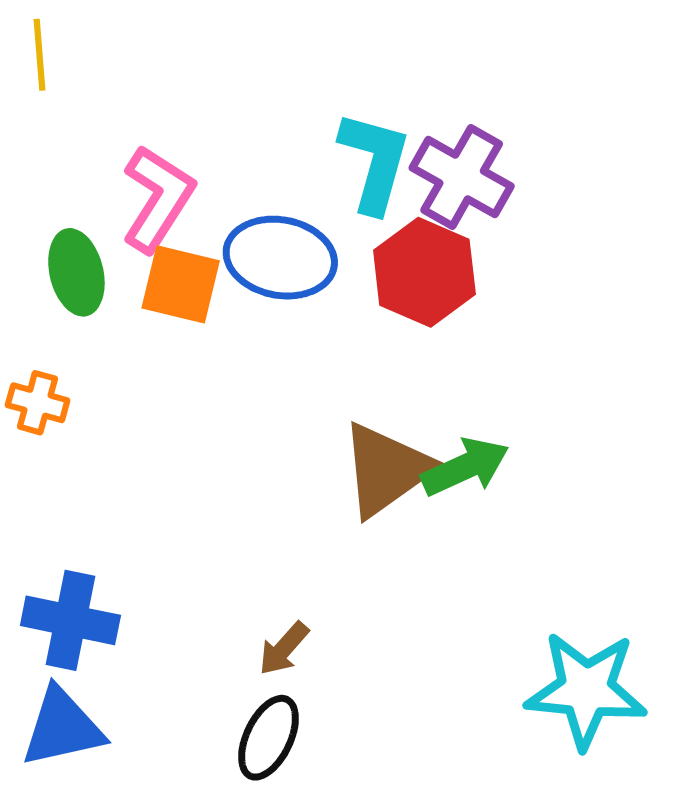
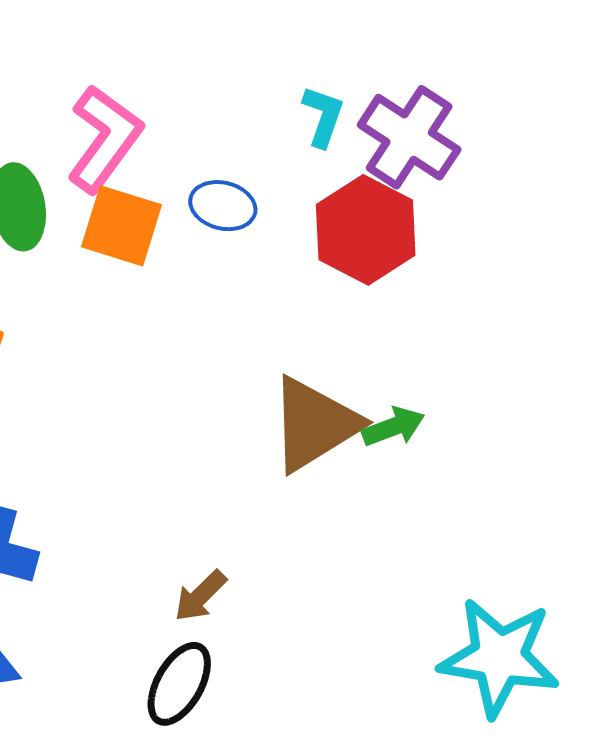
cyan L-shape: (374, 162) -> (323, 116), size x0.6
blue ellipse: (280, 258) -> (223, 206), size x0.6
green arrow: (465, 467) -> (393, 427), size x0.7

